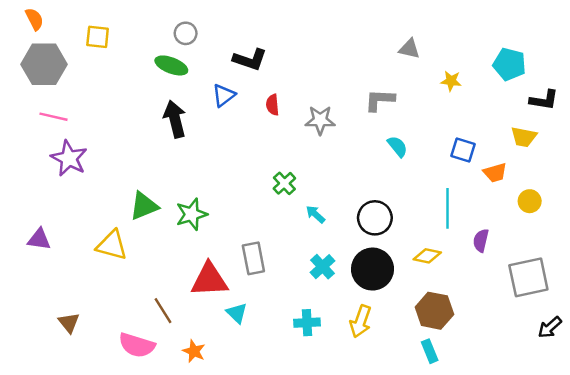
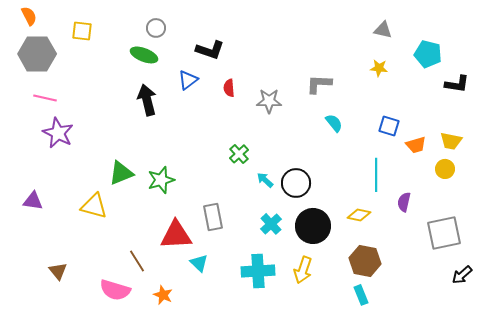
gray triangle: (409, 49) -> (383, 30), moved
yellow trapezoid: (524, 137) -> (451, 141), moved
black circle: (375, 218) -> (296, 183), moved
cyan cross: (307, 323) -> (258, 271), size x1.5

